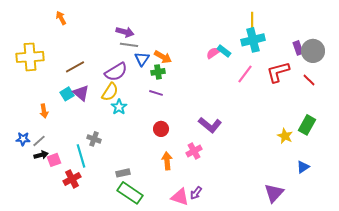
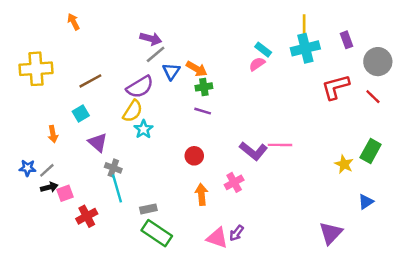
gray line: (129, 45) -> (156, 54), turned -48
purple rectangle: (298, 48) -> (346, 40), moved
cyan rectangle: (224, 51) -> (263, 50), moved
green cross: (158, 72) -> (204, 87), moved
pink line: (245, 74) -> (280, 145), moved, turned 54
purple triangle: (81, 93) -> (98, 143), moved
purple line: (156, 93) -> (203, 111), moved
cyan line: (81, 156) -> (117, 188), moved

